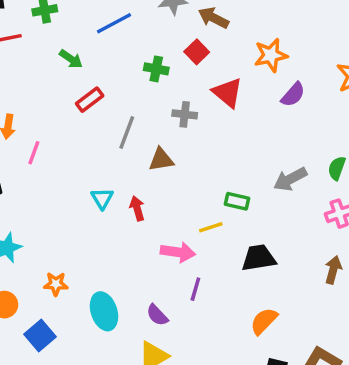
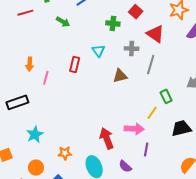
red rectangle: (90, 100) -> (75, 64), moved, turned -35
gray line: (127, 132) -> (151, 65), moved
cyan triangle: (102, 198) -> (98, 51), moved
green rectangle: (237, 201) -> (166, 96), turned 56
red arrow: (137, 208) -> (107, 138), moved, size x1.5
yellow line: (211, 227) -> (152, 113), turned -32

